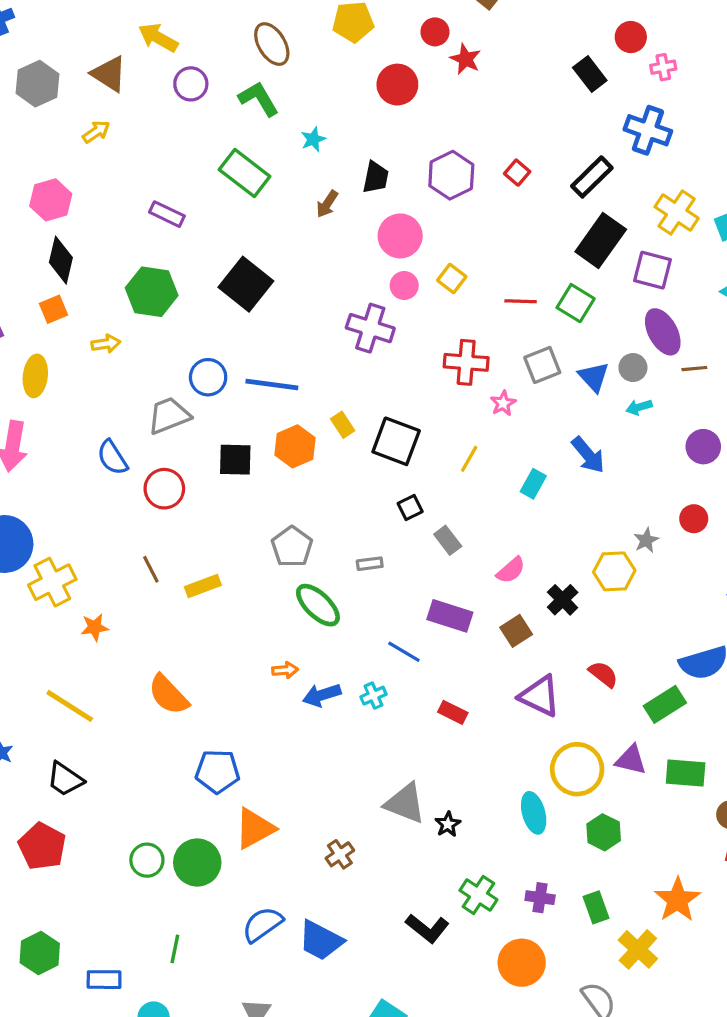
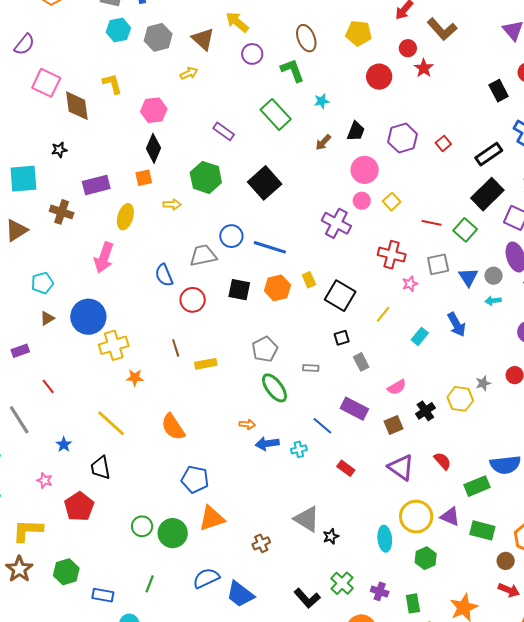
black trapezoid: (65, 779) -> (100, 468), turned 35

